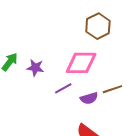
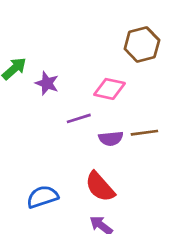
pink diamond: (81, 63) -> (110, 89), size x0.7

